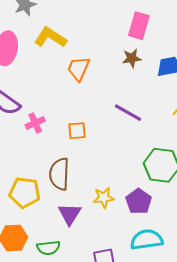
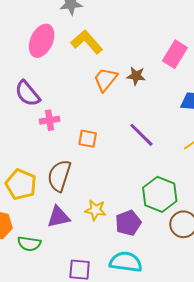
brown star: (132, 58) -> (136, 76), moved
purple triangle: (70, 214) -> (58, 217), turned 30

